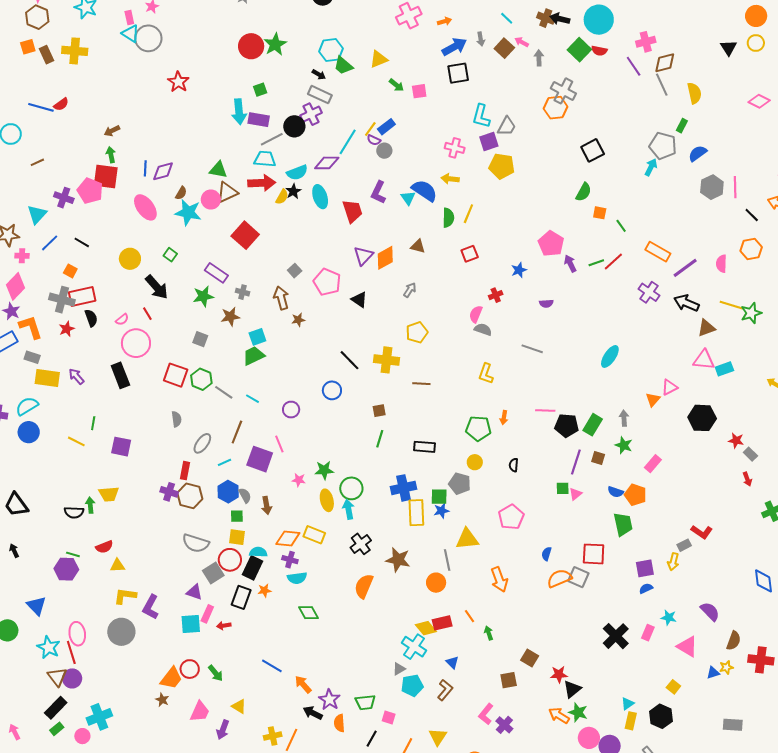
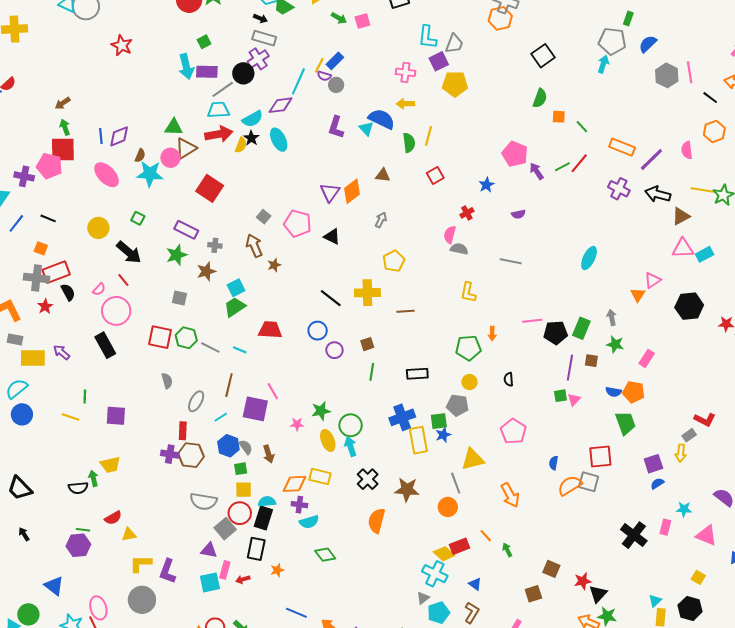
red trapezoid: (352, 211) -> (270, 330), moved, turned -60
purple circle: (291, 410) -> (334, 350), moved
orange star: (264, 590) -> (277, 570), moved

